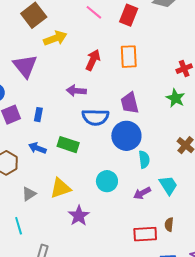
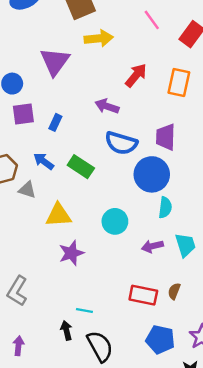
gray triangle: (29, 194) -> (27, 190), moved, turned 35

